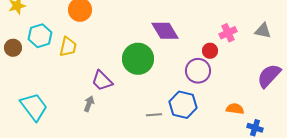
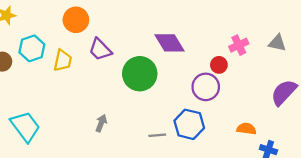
purple trapezoid: (102, 81) -> (100, 50), moved
gray arrow: (89, 104) -> (101, 123), moved

